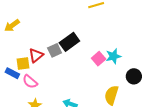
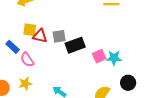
black rectangle: (69, 42) -> (75, 45), moved
red triangle: (36, 55) -> (40, 36), turned 35
yellow square: (23, 63) -> (30, 30), moved

